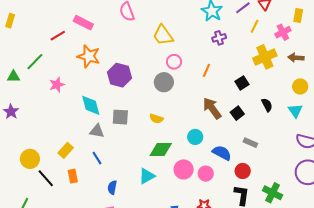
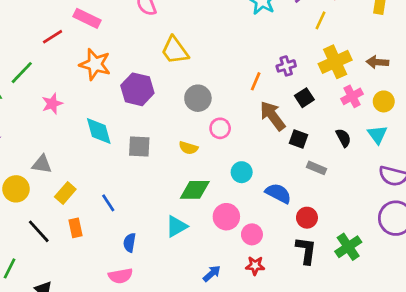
pink cross: (283, 32) -> (352, 96), moved
yellow trapezoid: (163, 35) -> (175, 50), moved
purple cross: (219, 38) -> (286, 66), moved
pink circle: (174, 62) -> (220, 128), moved
black semicircle: (267, 105) -> (343, 138), moved
brown arrow: (212, 108) -> (273, 116), moved
black square: (237, 113) -> (298, 139), turned -32
gray triangle: (97, 131) -> (42, 164), moved
gray rectangle: (250, 143) -> (316, 168), moved
yellow circle: (30, 159) -> (16, 189), moved
pink circle: (206, 174) -> (252, 234), moved
green cross: (273, 193) -> (348, 247), turned 30

